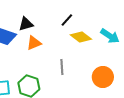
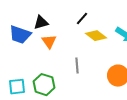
orange triangle: (34, 43) -> (49, 42), turned -42

